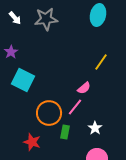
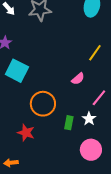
pink line: (75, 107) -> (99, 98), moved
green rectangle: (65, 132) -> (69, 123), moved

